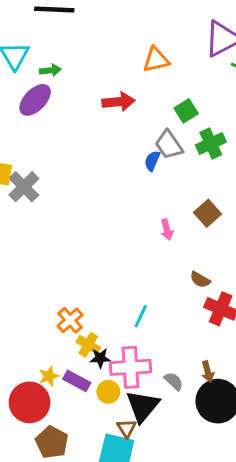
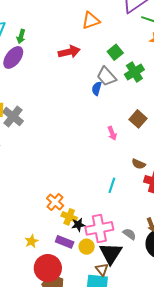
green arrow: (50, 70) -> (21, 36), turned 120
cyan line: (141, 316) -> (112, 185), moved
yellow star: (49, 376) -> (32, 241), moved
red circle: (30, 402) -> (48, 268), moved

